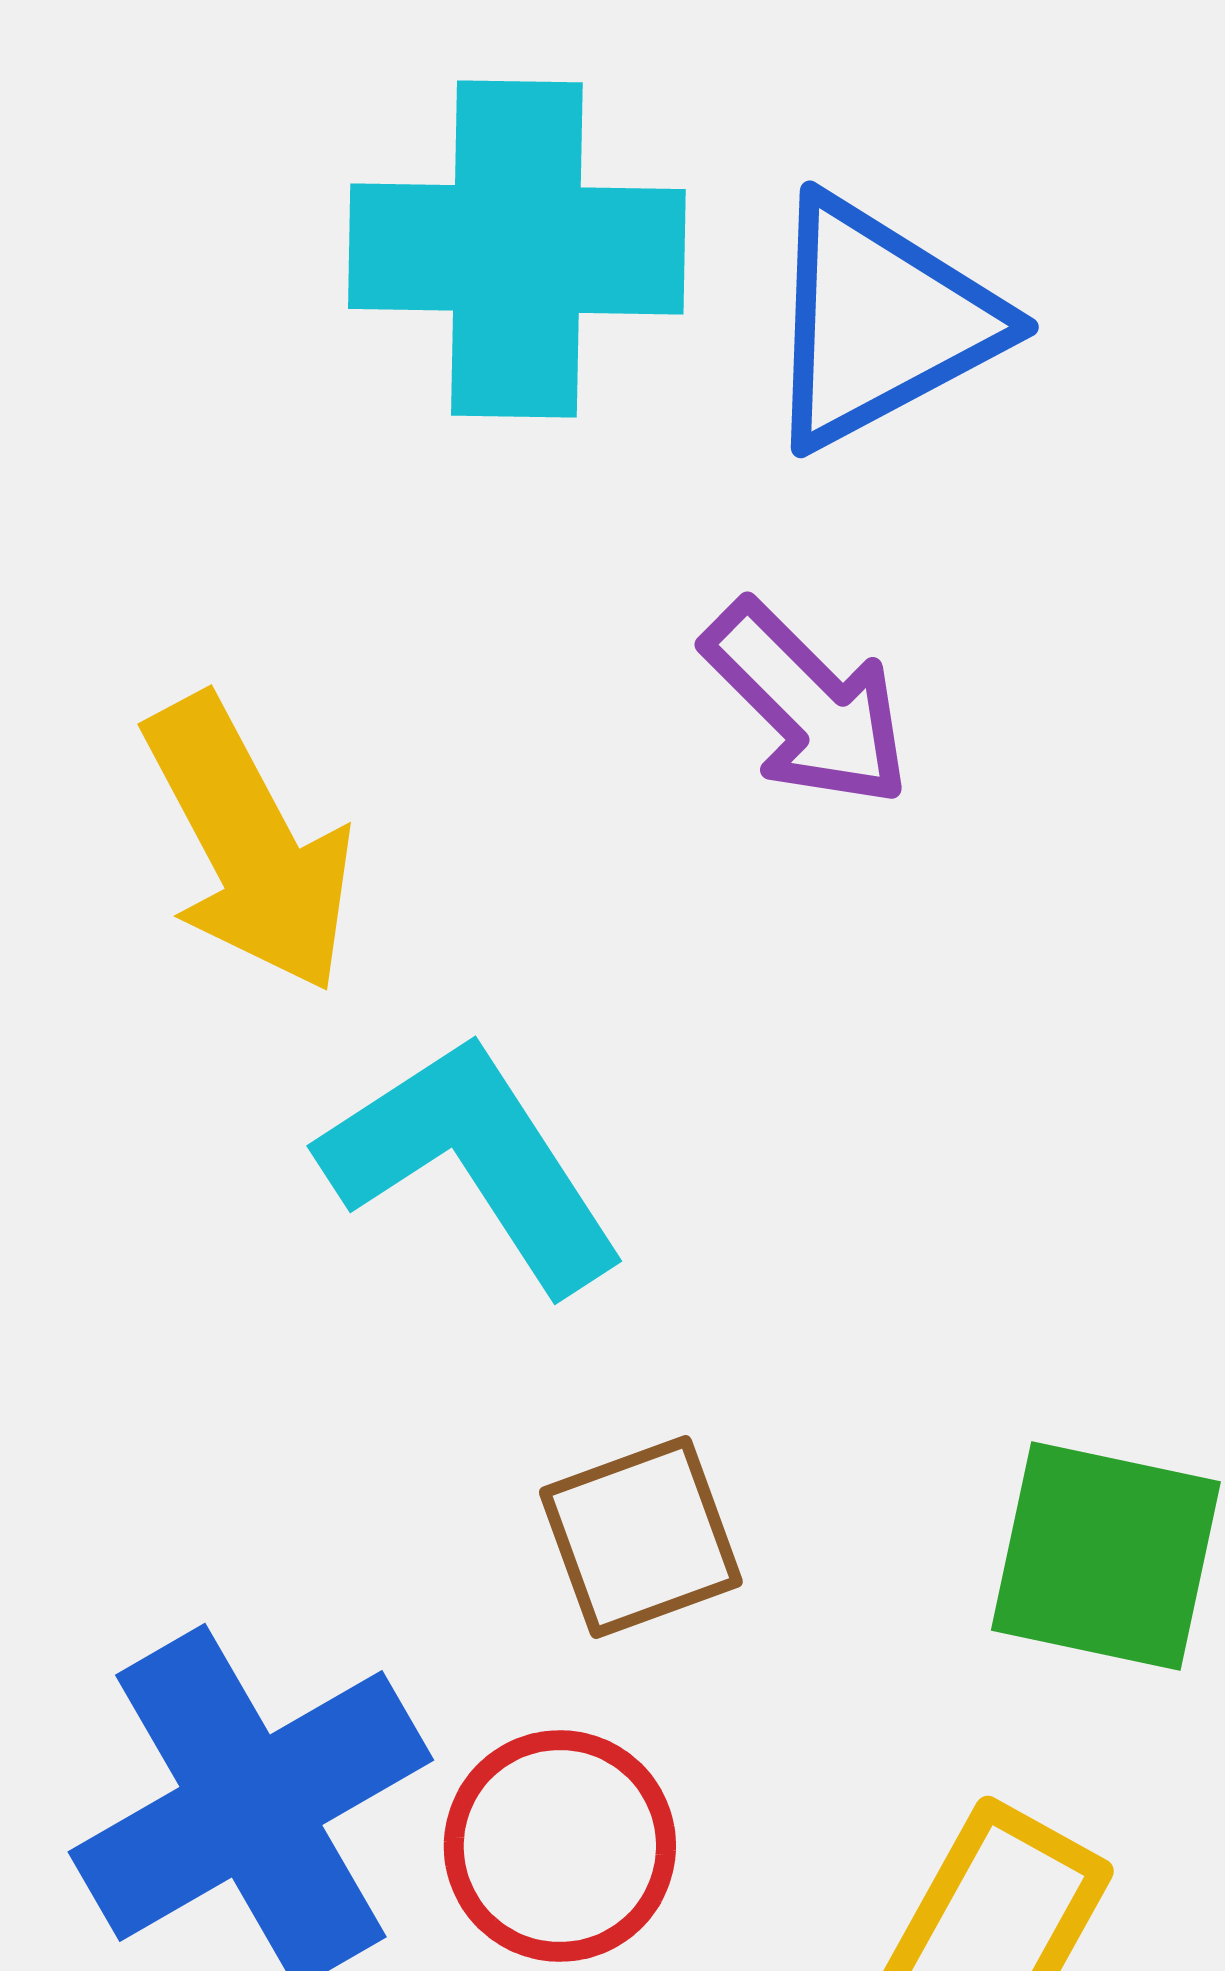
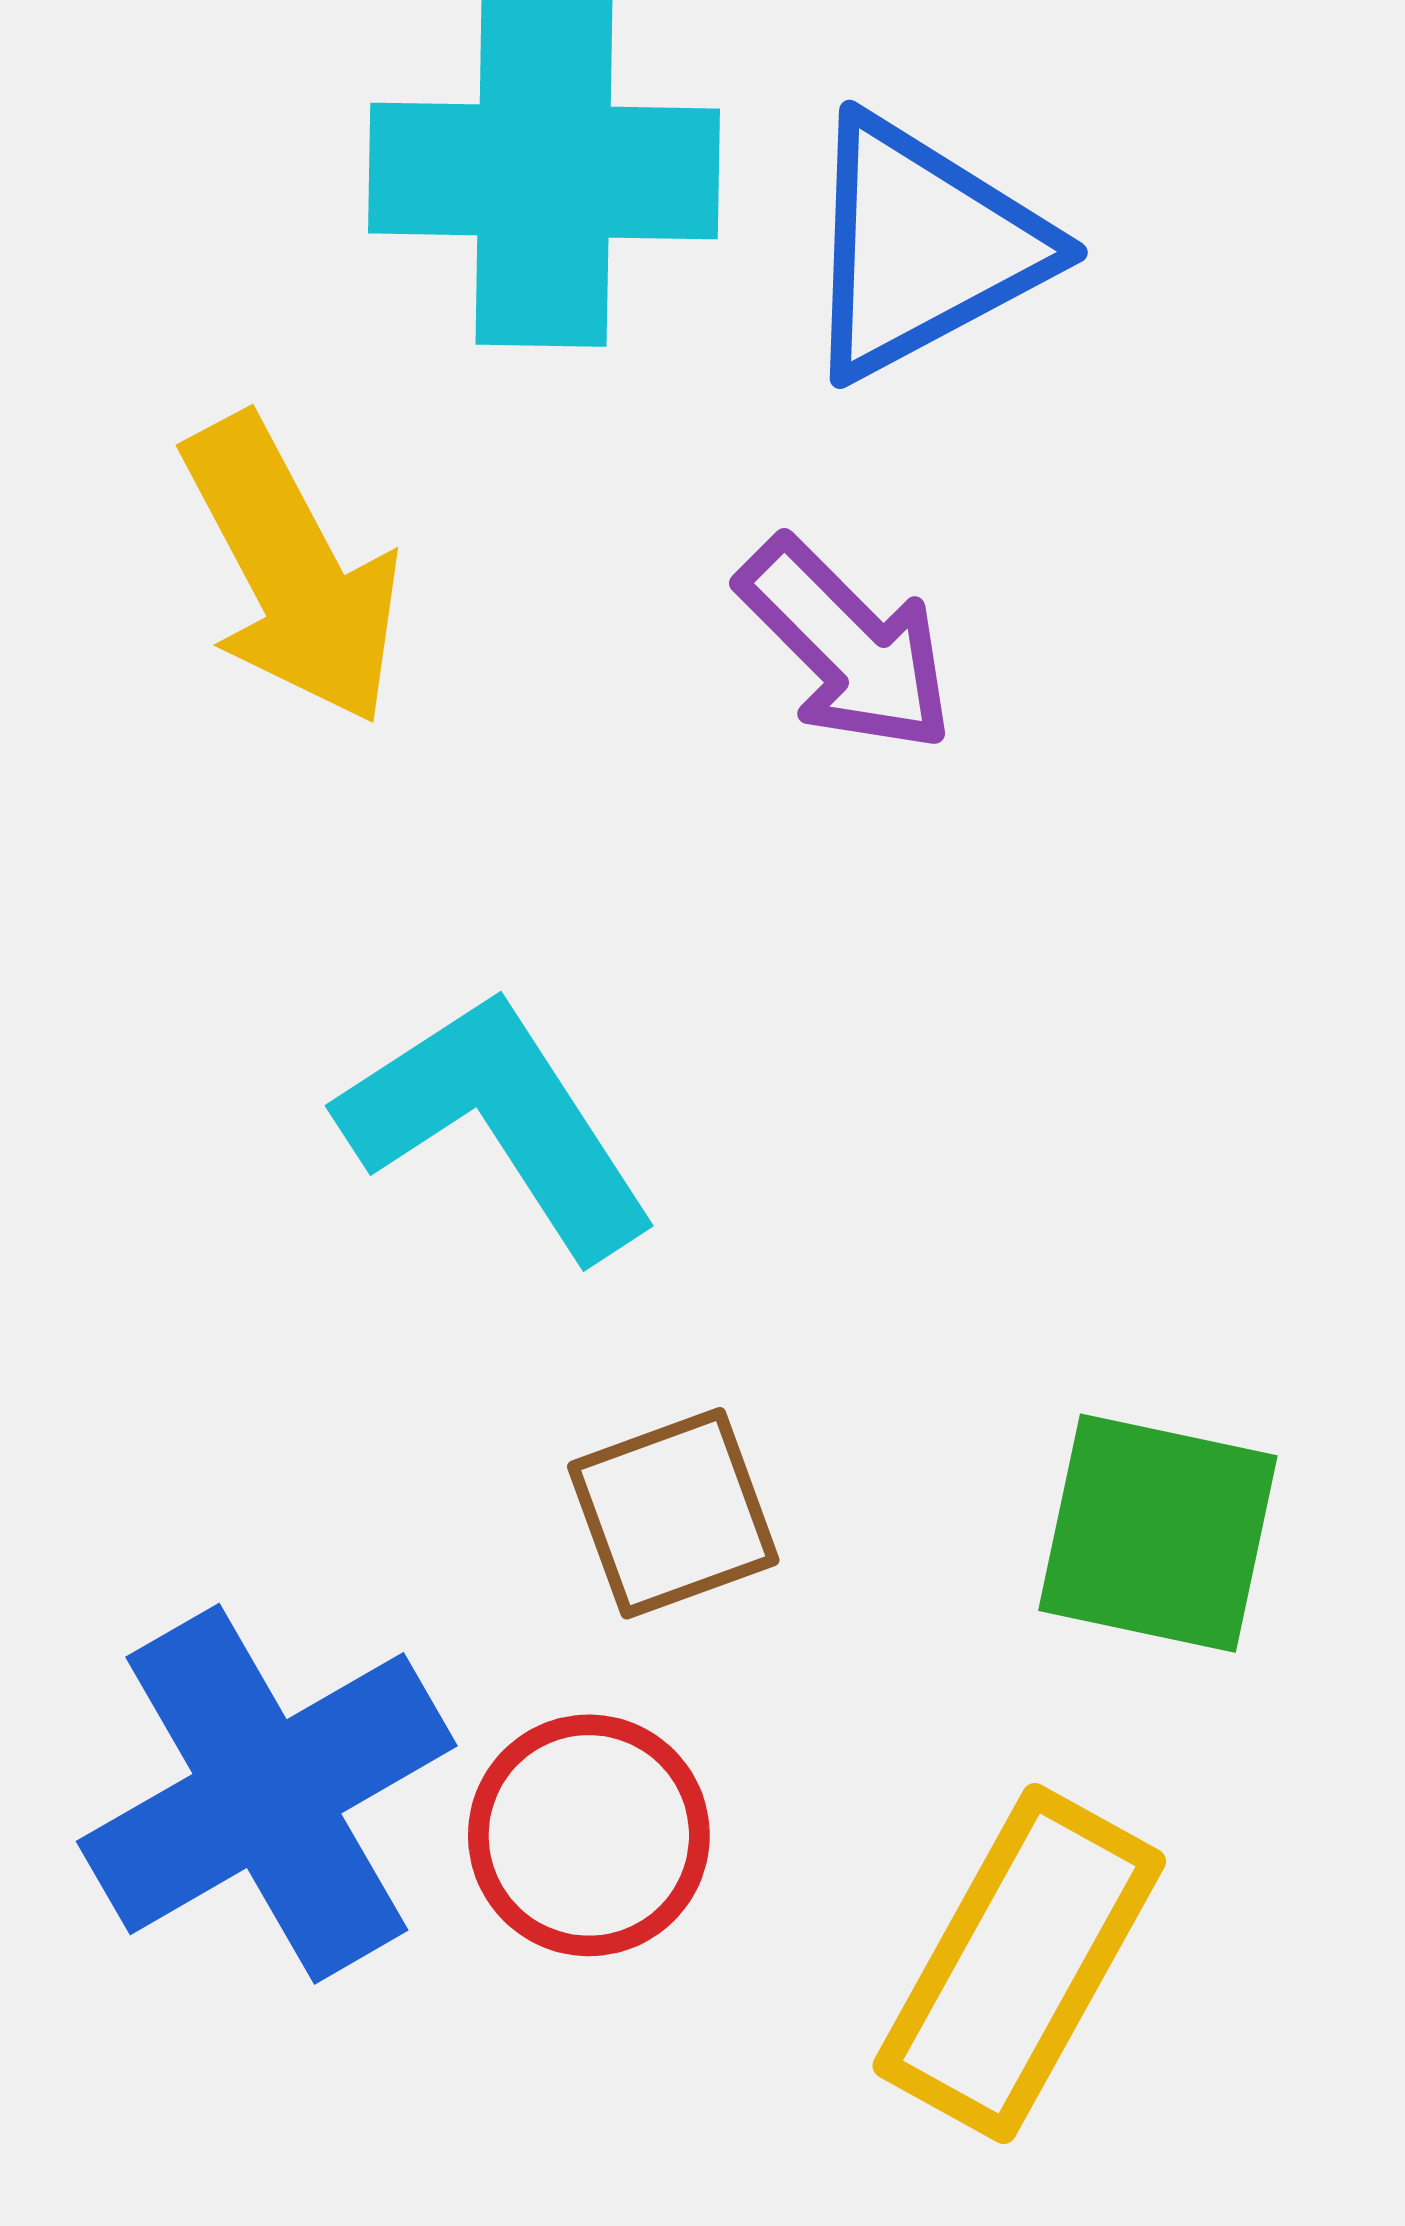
yellow arrow: (249, 844) -> (292, 570), moved

